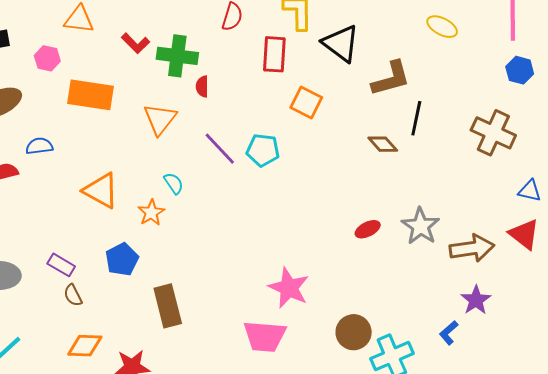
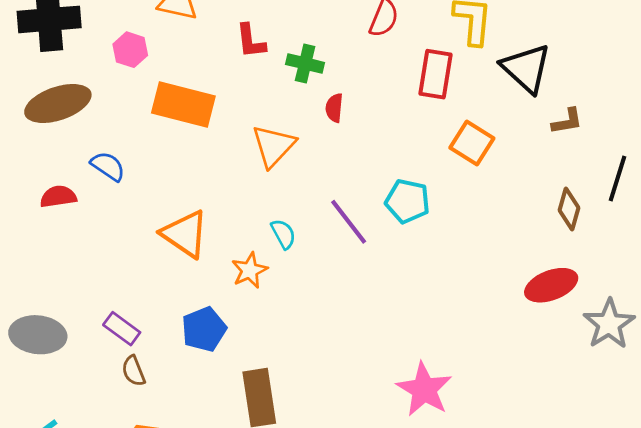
red L-shape: (136, 43) -> (251, 41), turned 32
green cross: (177, 56) -> (305, 63), size x0.7
brown L-shape: (391, 79) -> (567, 121), moved, size x0.6
brown diamond: (383, 144) -> (569, 209), turned 52
blue semicircle: (39, 146) -> (108, 166), turned 36
purple line: (220, 149) -> (349, 222), moved
red ellipse: (368, 229) -> (551, 285), moved, size x1.5

